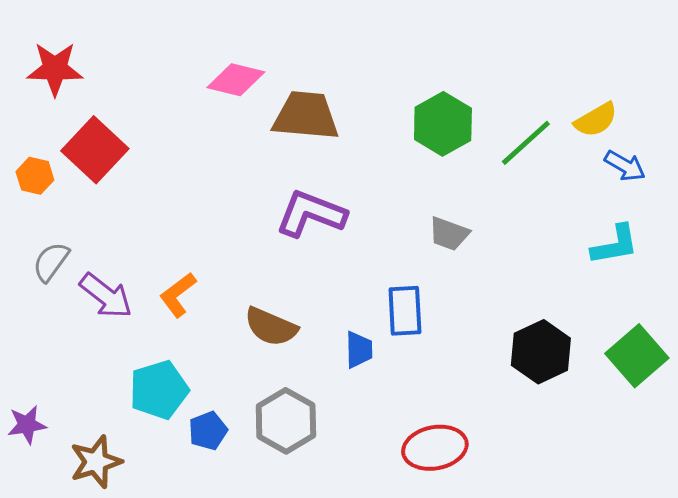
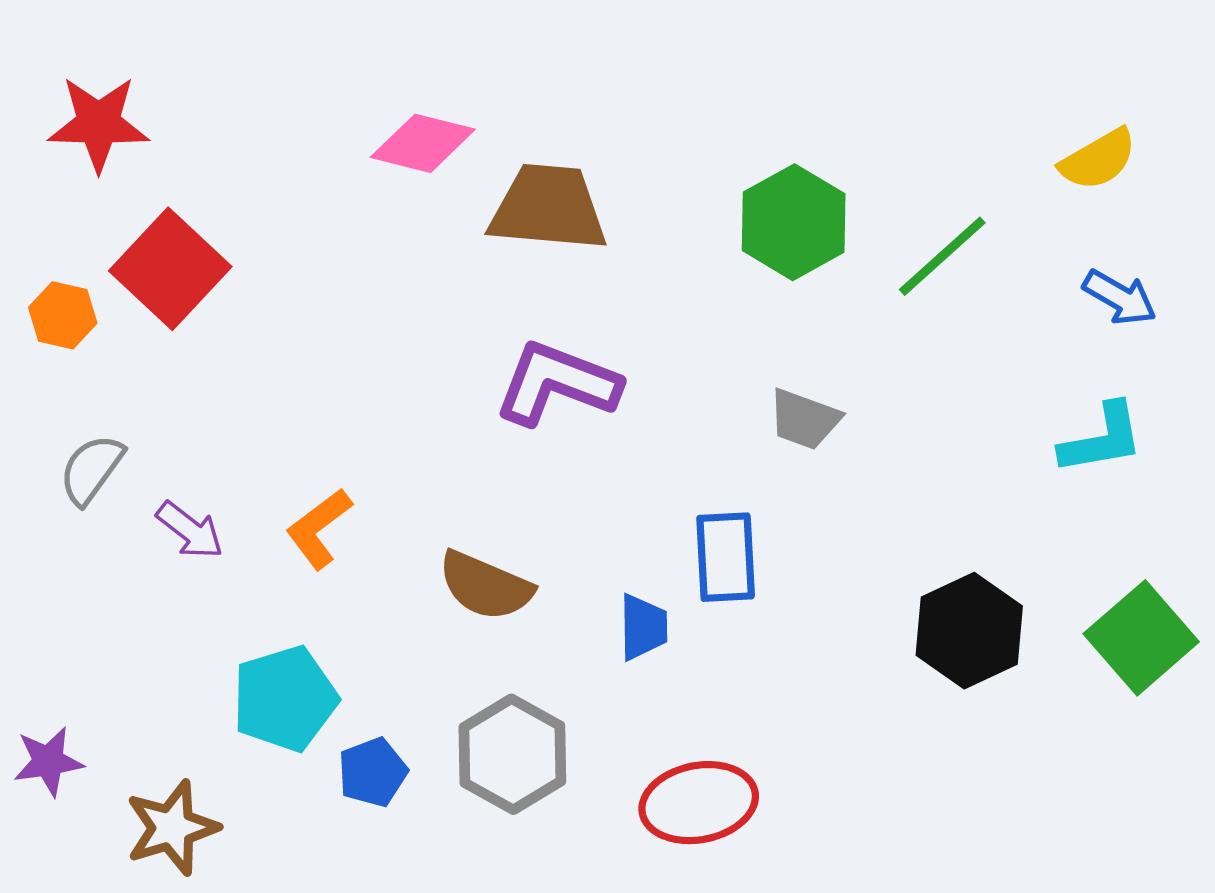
yellow semicircle: (596, 120) -> (1098, 159), moved
purple arrow: (106, 296) -> (190, 530), size x0.7
red ellipse: (435, 448) -> (699, 803), moved

